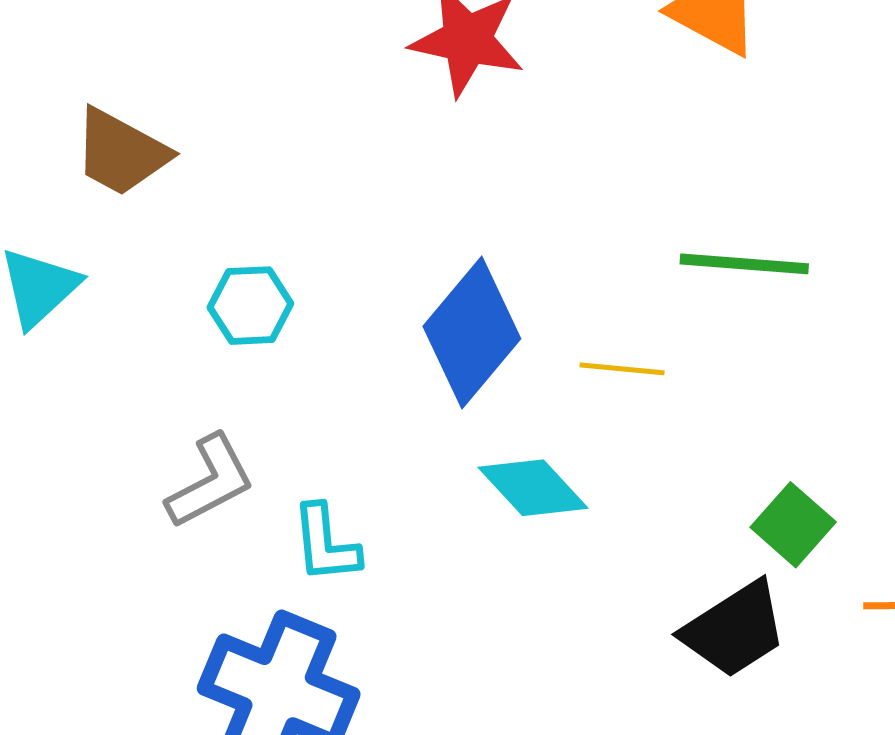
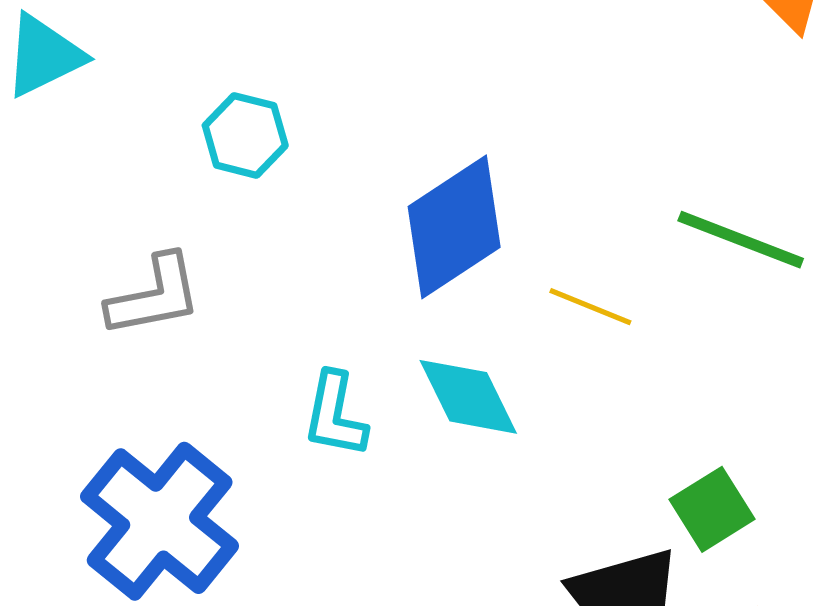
cyan L-shape: (326, 544) -> (335, 415), moved

